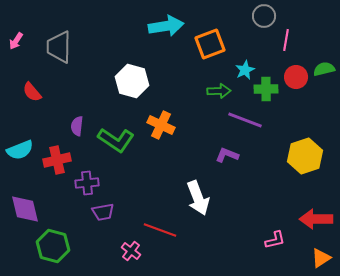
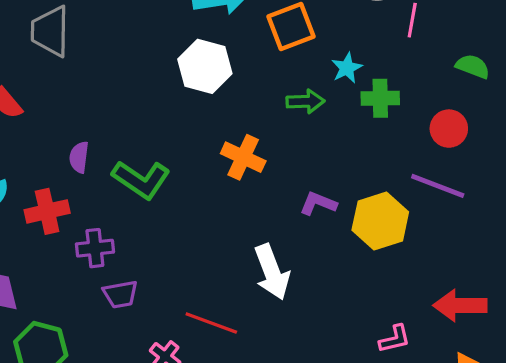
green semicircle: (324, 69) -> (473, 66), turned 35
red circle: (296, 77) -> (449, 129), moved
white hexagon: (132, 81) -> (205, 66), moved
purple line: (245, 120) -> (438, 186), moved
orange cross: (161, 125) -> (243, 157), moved
yellow hexagon: (305, 156) -> (380, 221), moved

